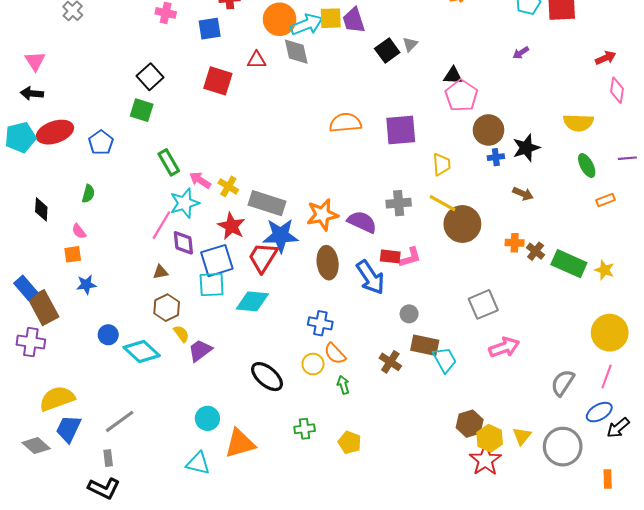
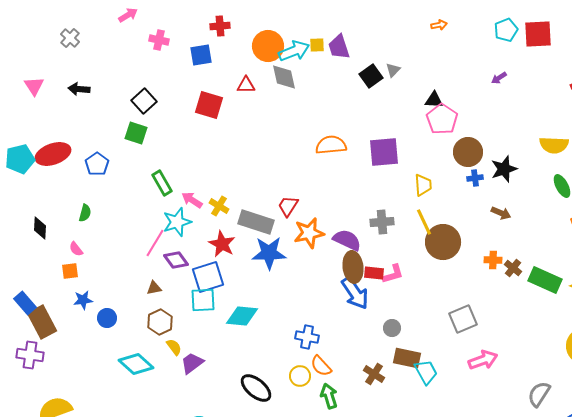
yellow square: (331, 18) -> (317, 45), size x0.7
black arrow: (32, 93) -> (79, 89), moved
yellow line: (443, 203) -> (424, 222), turned 36
purple diamond: (183, 243) -> (176, 260), turned -30
red trapezoid: (263, 257) -> (288, 206), moved, size x0.7
brown ellipse: (328, 263) -> (353, 267), moved
blue circle: (108, 335) -> (107, 318), moved
green arrow: (343, 385) -> (329, 396), size x1.4

